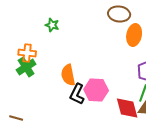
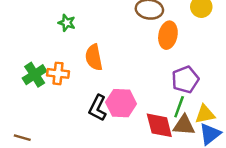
orange cross: (27, 53) -> (58, 73), moved
orange semicircle: (68, 75) -> (94, 57), moved

